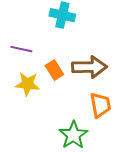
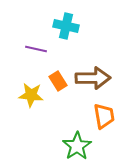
purple line: (21, 49) -> (36, 49), moved

